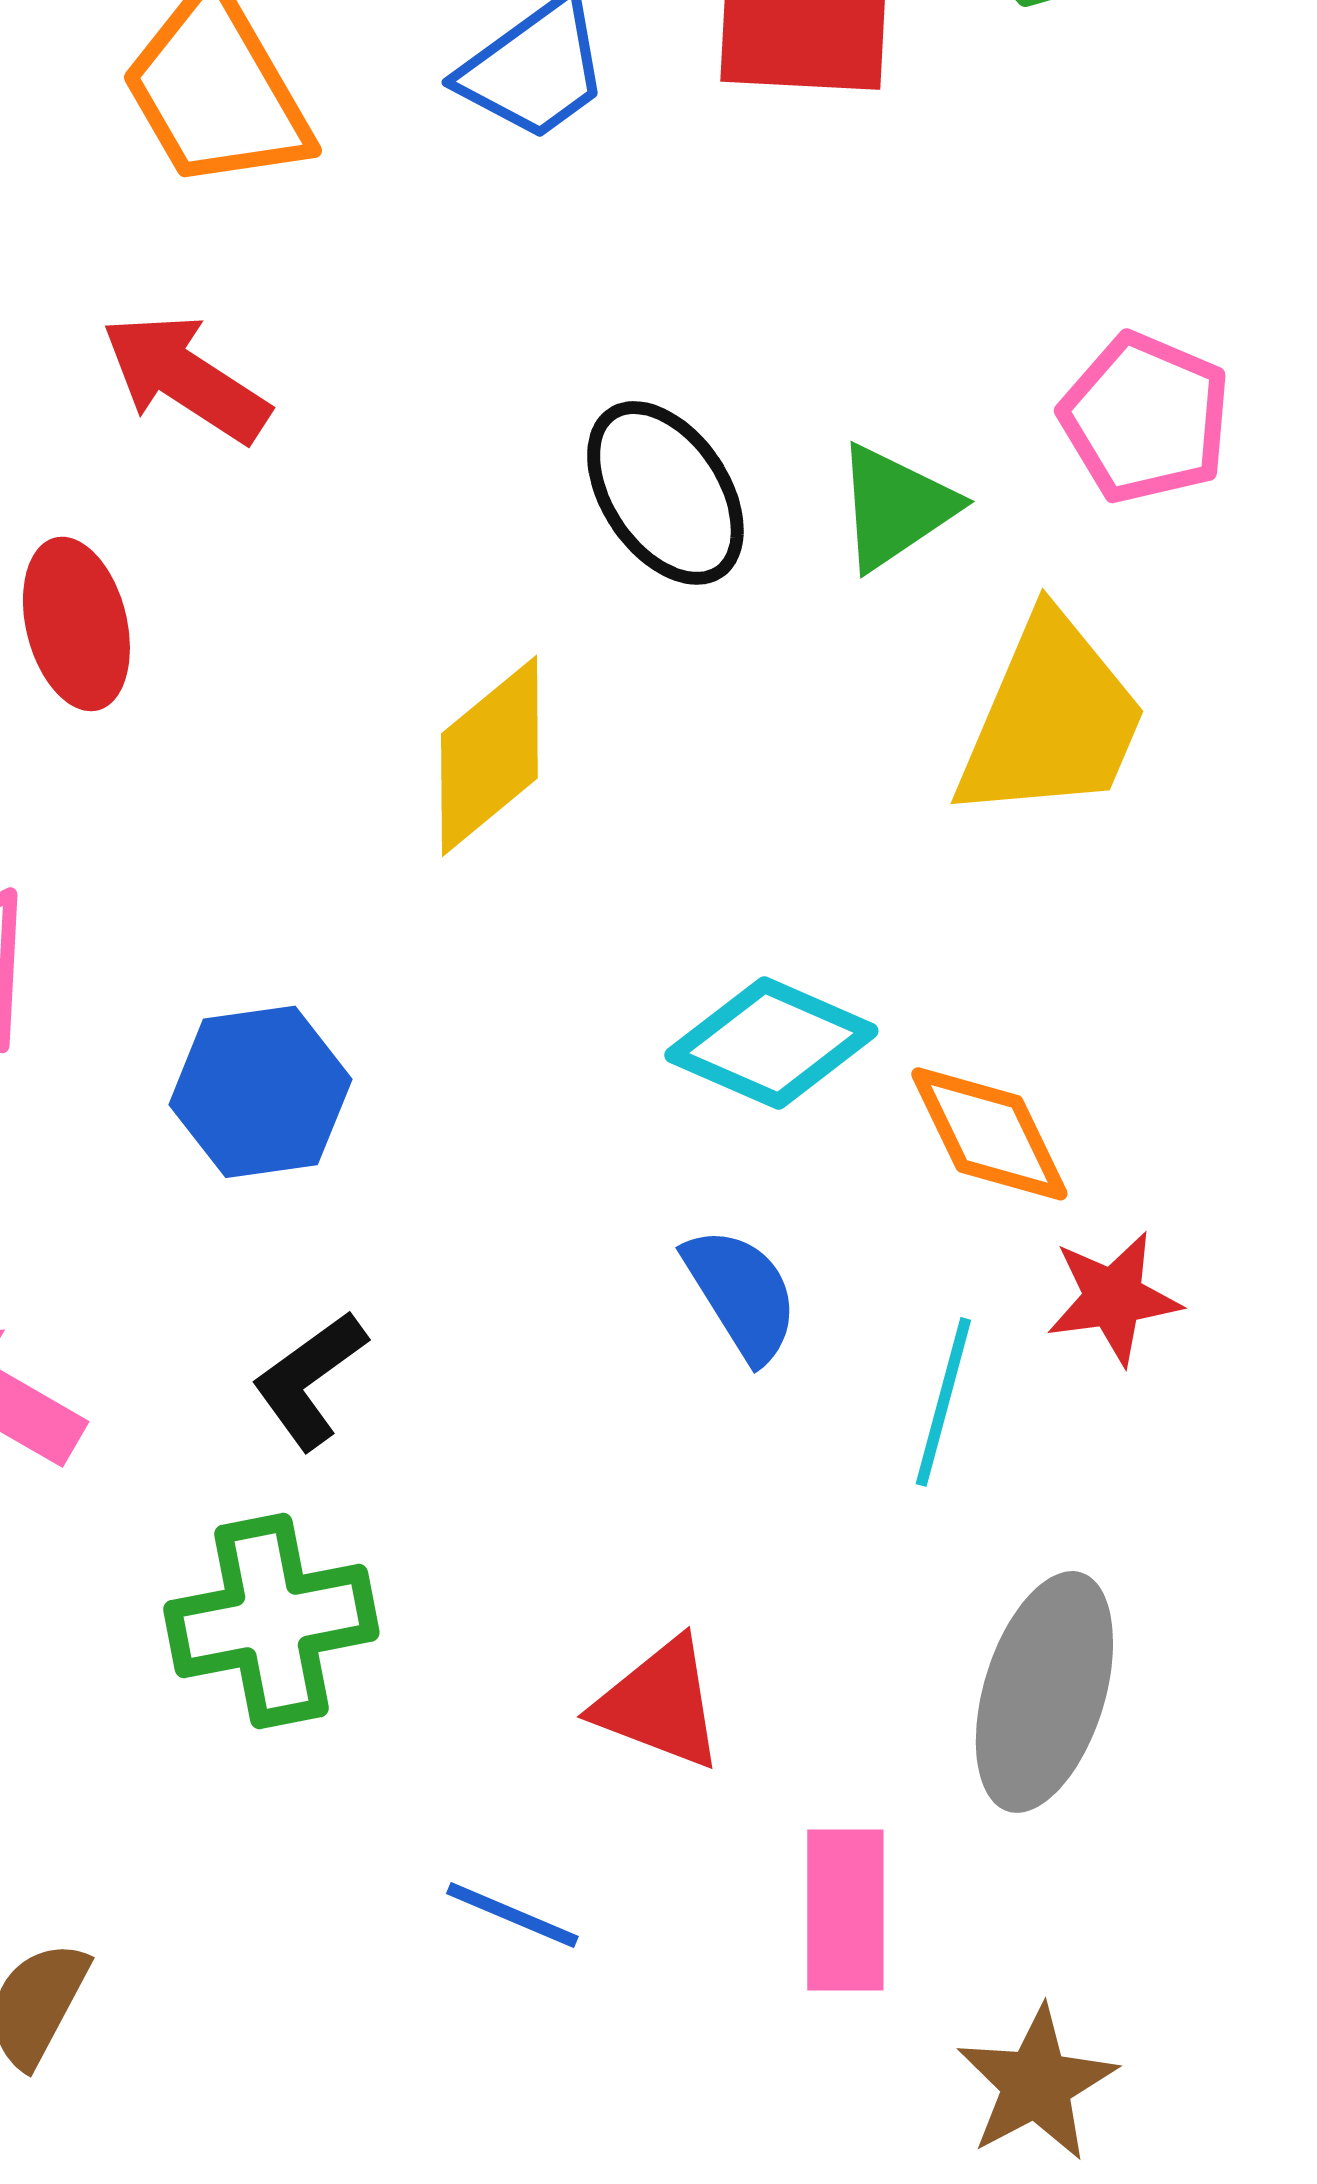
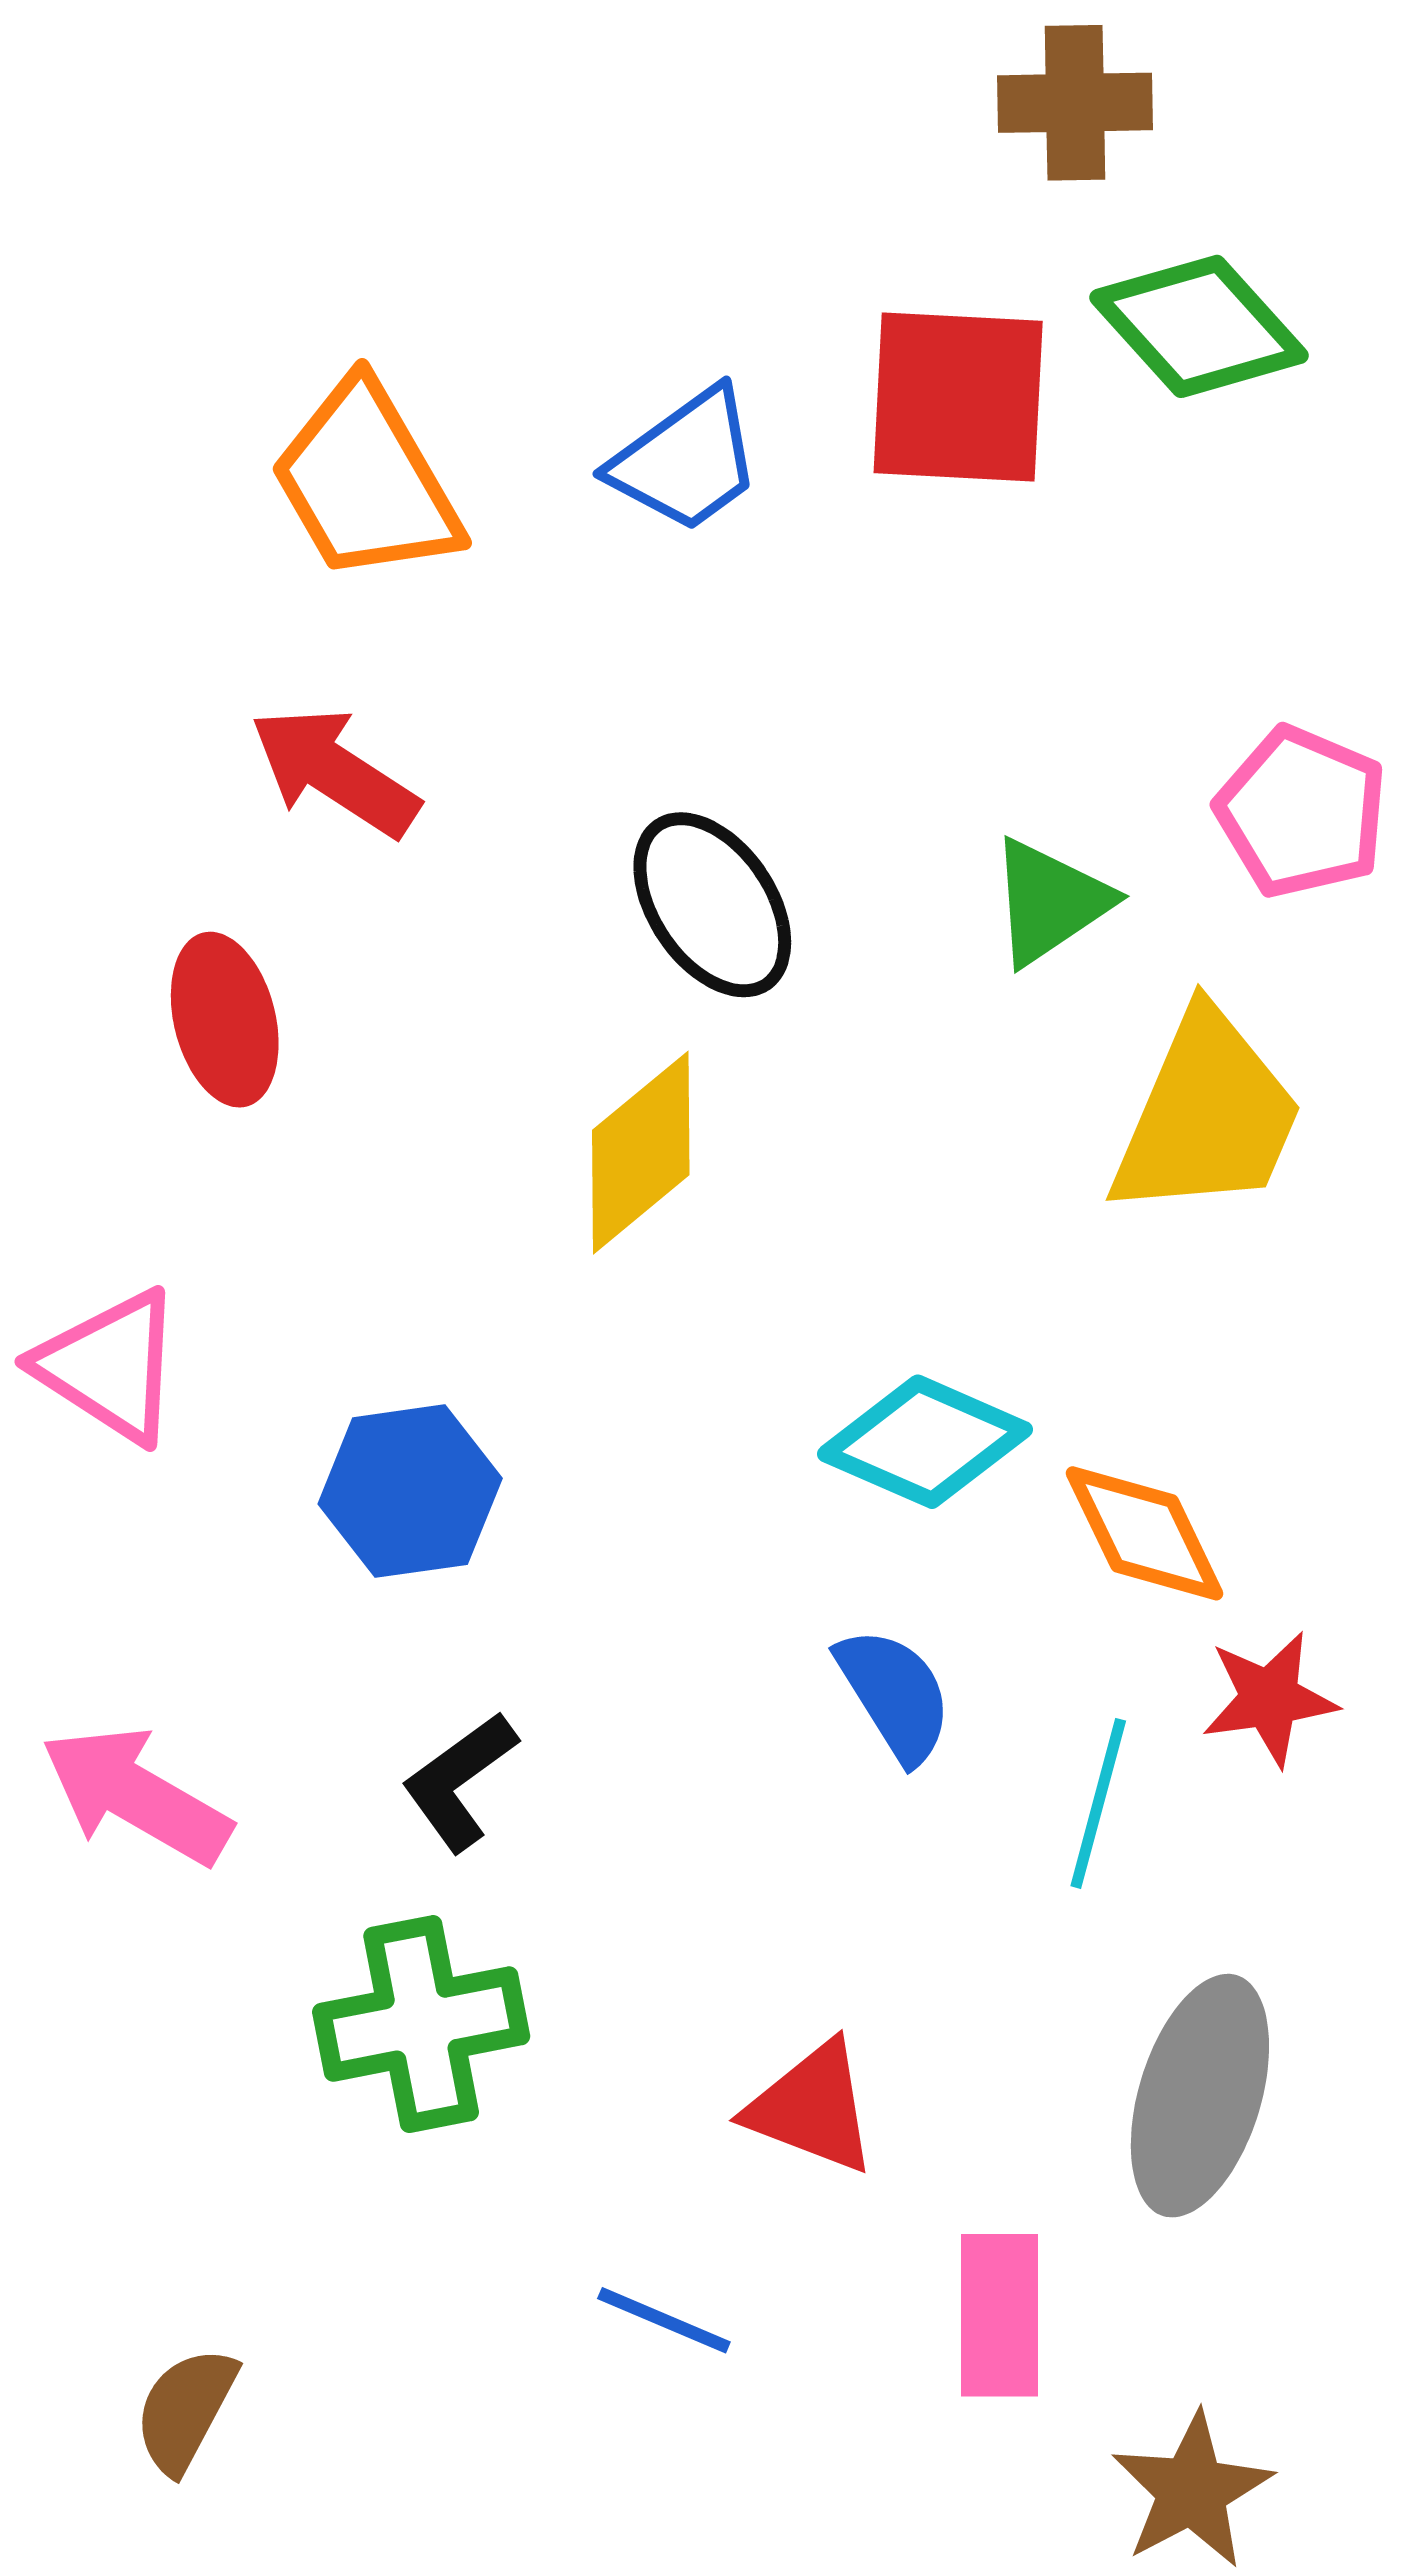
black ellipse: (665, 493) -> (712, 905), moved

